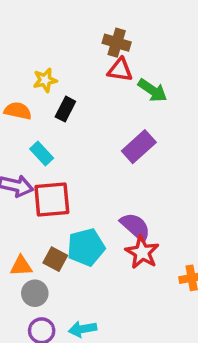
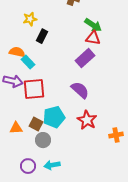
red triangle: (120, 70) -> (93, 38), moved
orange semicircle: (18, 111) -> (17, 52), moved
purple semicircle: (135, 227) -> (80, 90), moved
gray circle: (35, 293) -> (43, 140), moved

